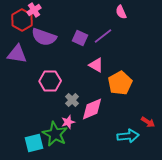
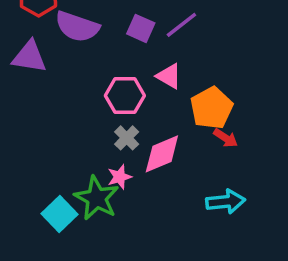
pink hexagon: (50, 81) -> (125, 96), moved
red arrow: (148, 122) -> (226, 138), moved
cyan square: (34, 143) -> (59, 214), turned -30

